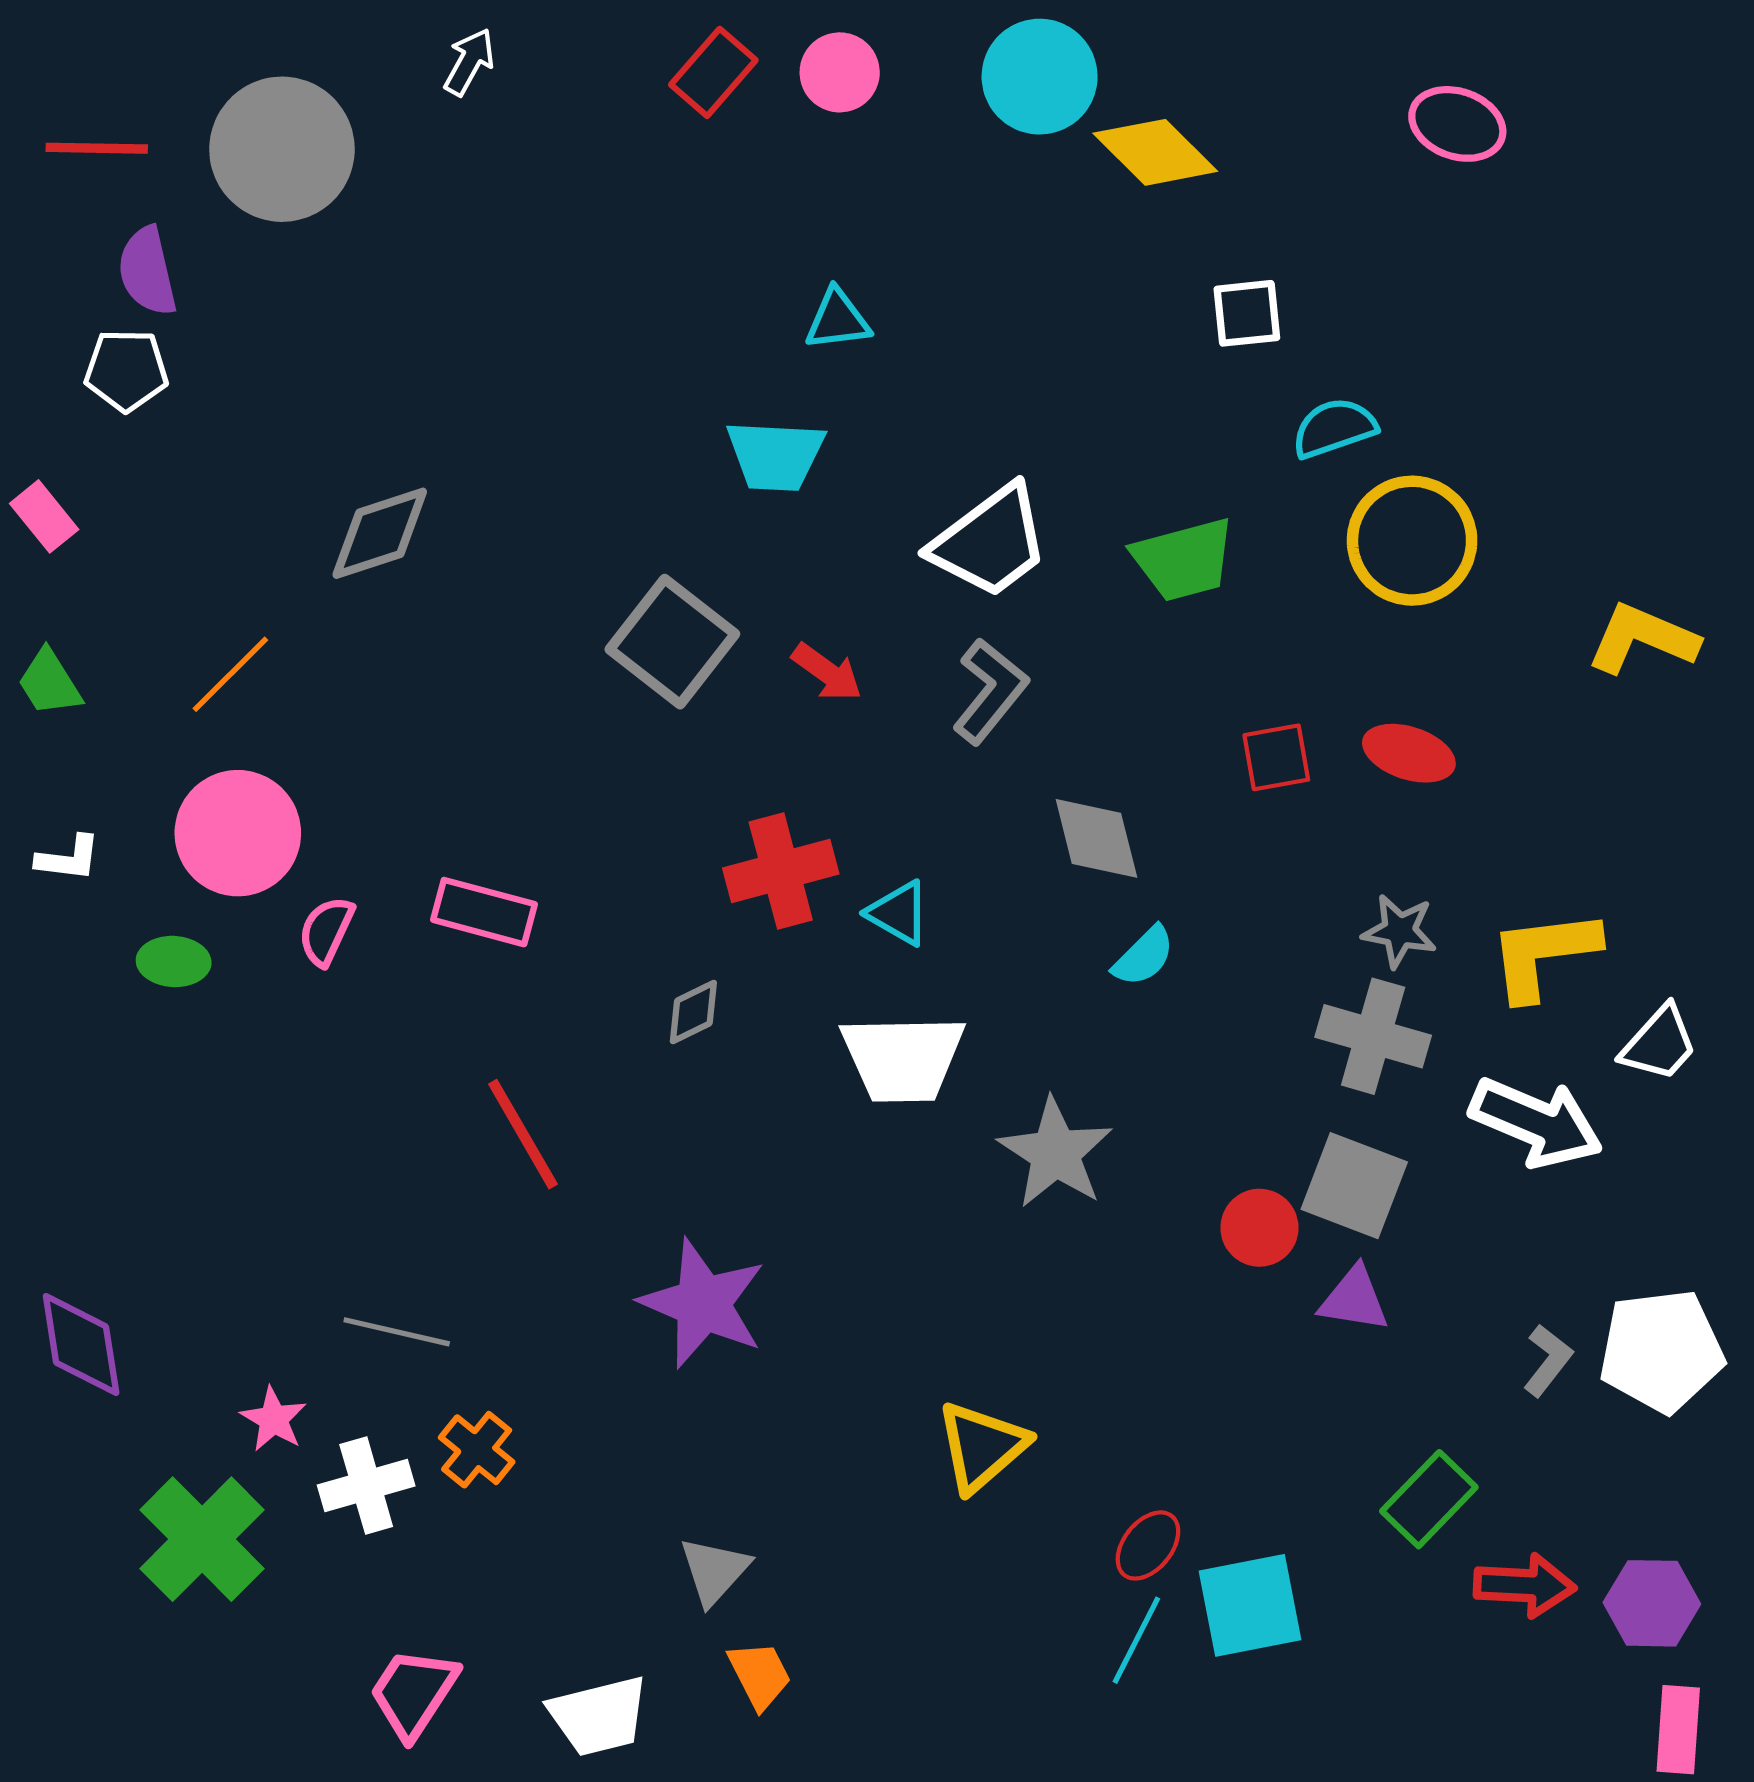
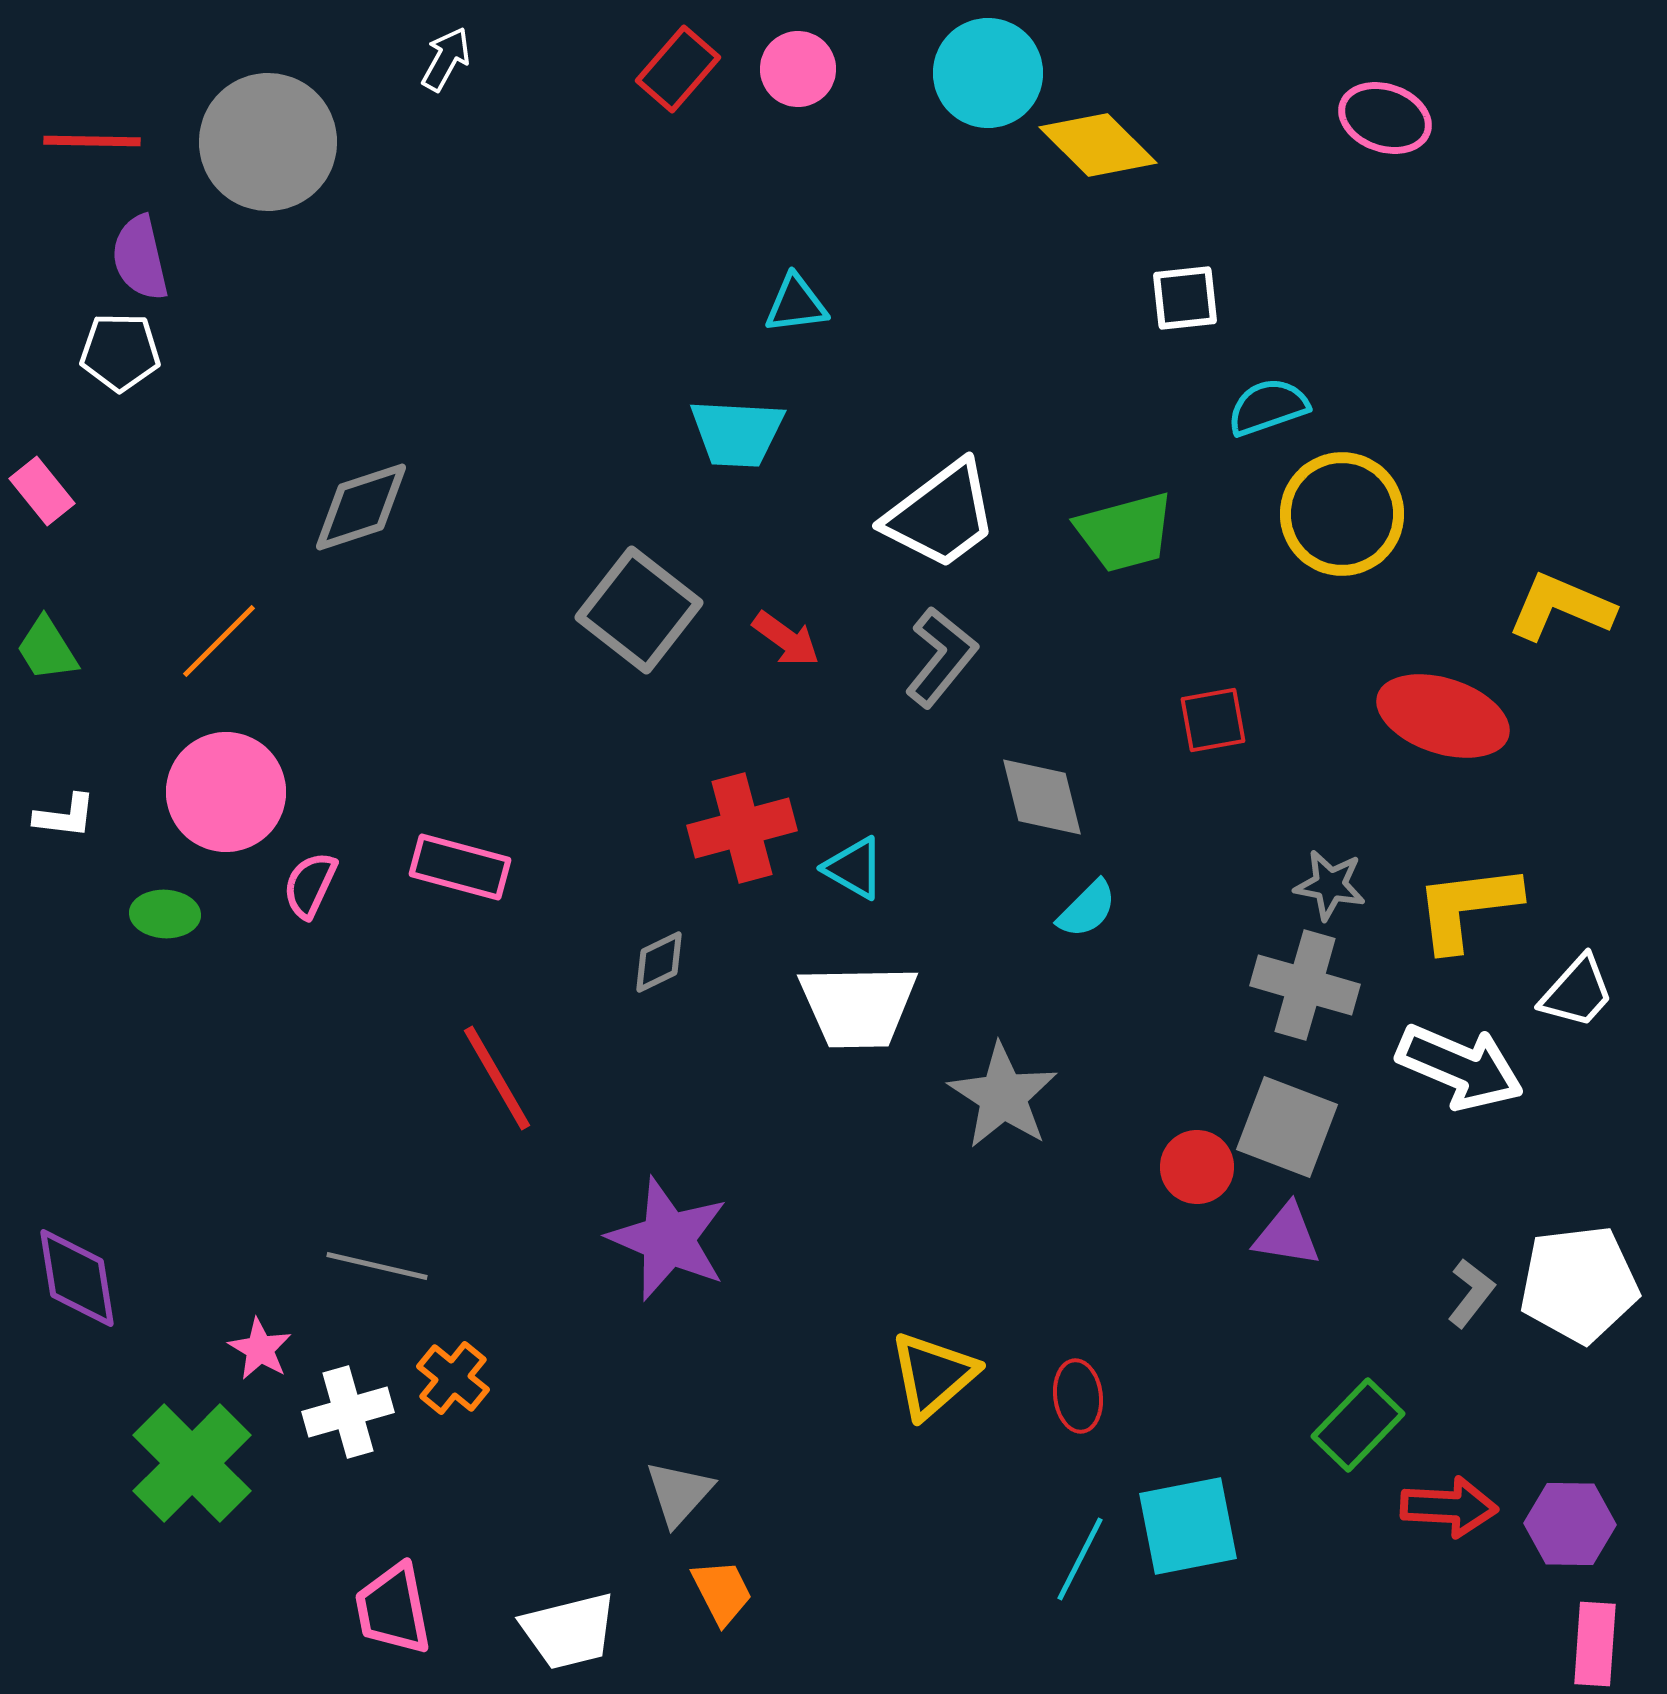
red ellipse: (1409, 753) -> (1443, 716), moved, size x1.5
red ellipse: (1148, 1545) -> (1078, 1396), moved, turned -46
pink trapezoid: (414, 1693) -> (393, 1609), turned -44

